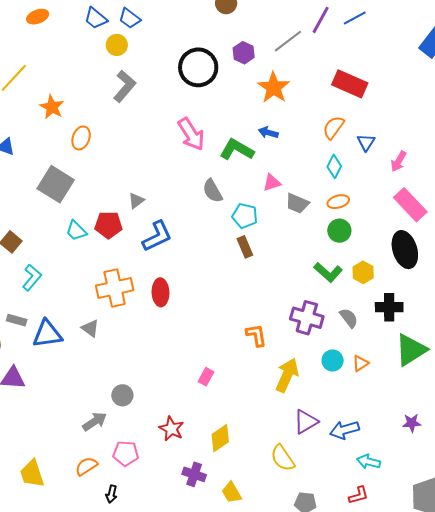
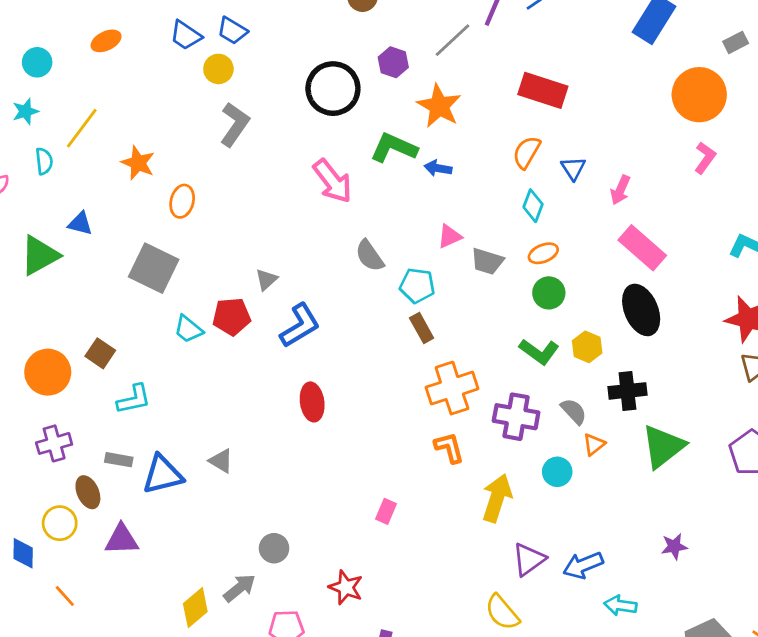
green L-shape: (237, 150) -> (394, 148), moved
cyan L-shape: (32, 278) -> (134, 399), turned 44
orange cross: (115, 288) -> (452, 388), moved
orange triangle: (360, 363) -> (594, 444), moved
yellow diamond: (220, 438) -> (195, 608), moved

